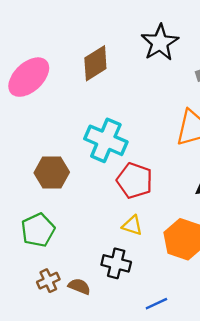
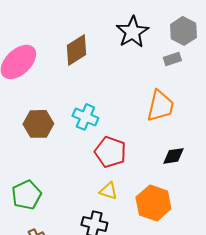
cyan cross: (106, 140) -> (85, 117), size x0.7
brown hexagon: (52, 173) -> (38, 124), moved

